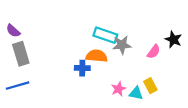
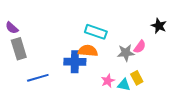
black star: (173, 40) -> (159, 26), moved
gray star: (122, 45) -> (126, 53), moved
blue cross: (82, 68) -> (75, 62), size x1.5
blue line: (18, 86) -> (38, 78), moved

